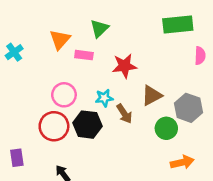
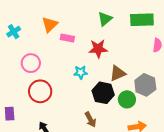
green triangle: (99, 28) -> (105, 19), moved
pink circle: (64, 95) -> (31, 63), moved
brown arrow: (124, 114) -> (90, 120), moved
black hexagon: (87, 125) -> (103, 93), moved

